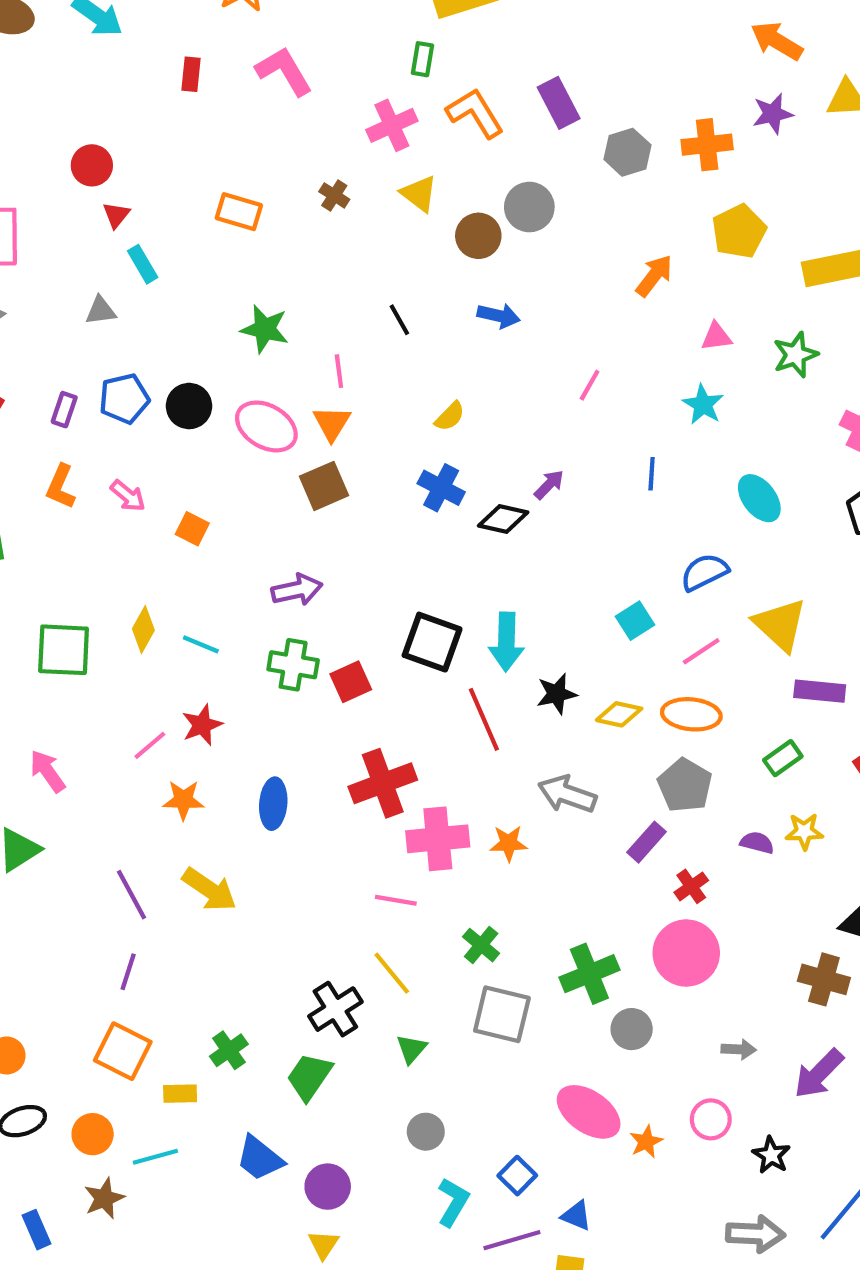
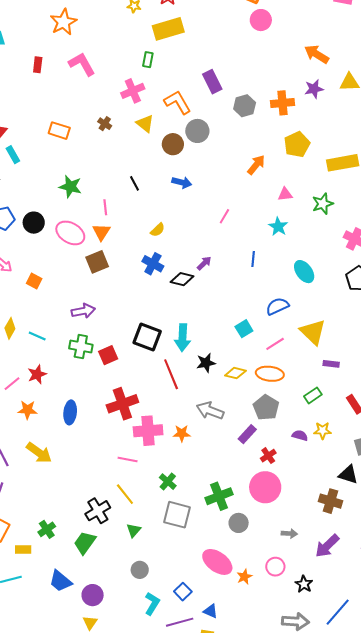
orange L-shape: (475, 113) -> (178, 102), moved
purple rectangle: (820, 691) -> (331, 364), size x0.7

